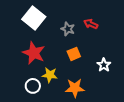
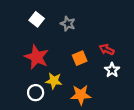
white square: (34, 18) -> (37, 19), size x0.6
red arrow: (91, 24) -> (107, 50), moved
gray star: (68, 29) -> (68, 24), moved

